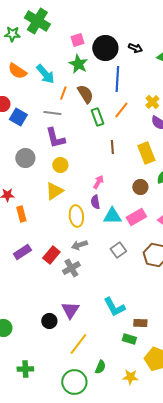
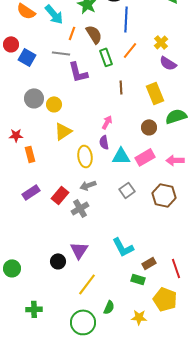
purple L-shape: (55, 138) -> (78, 72), moved
yellow circle: (60, 165) -> (54, 104), moved
brown rectangle: (140, 323) -> (149, 263), turned -32

